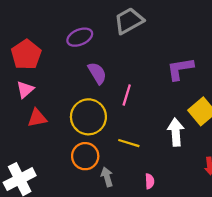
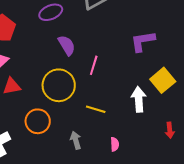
orange circle: (85, 156) -> (38, 121), moved

